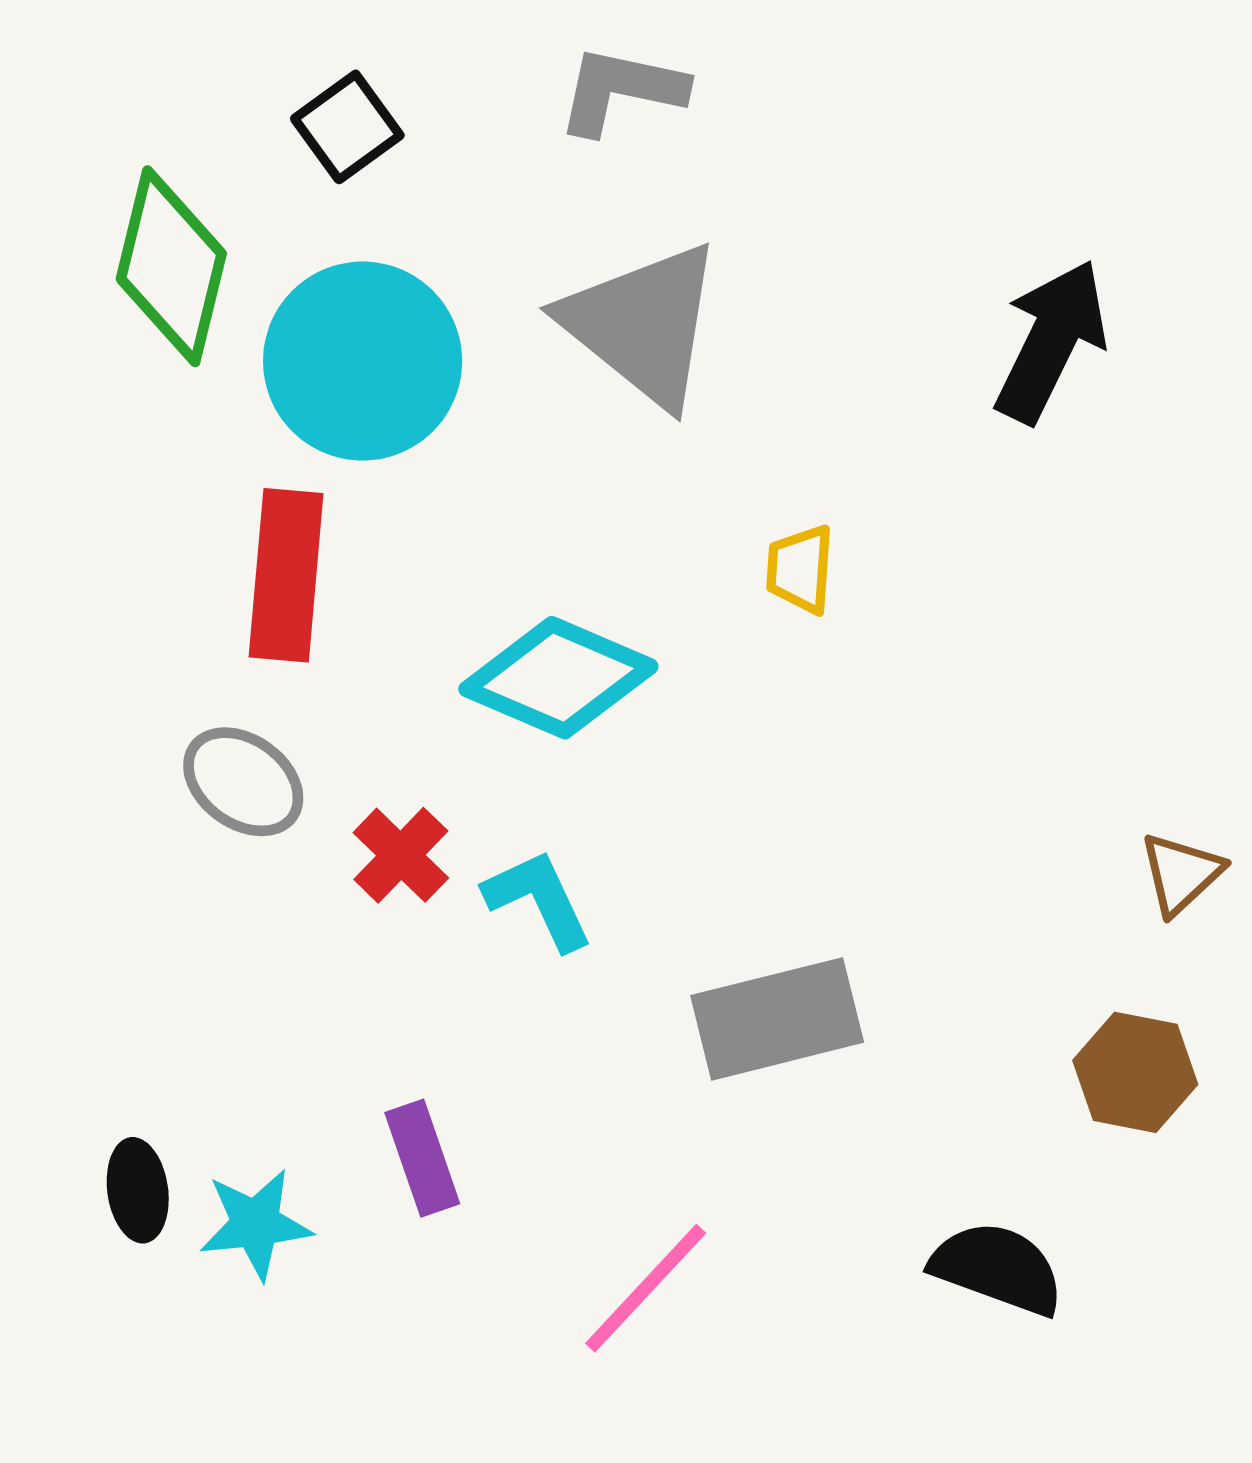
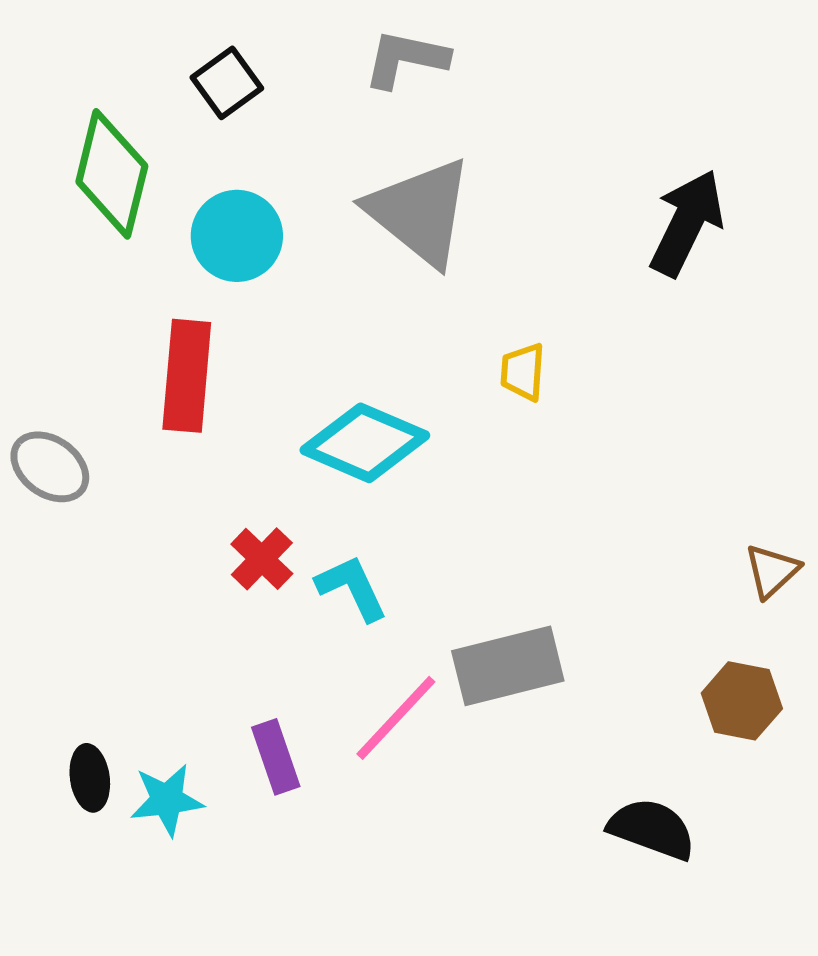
cyan circle: (363, 361) -> (237, 236), size x0.7
gray ellipse: (243, 782) -> (50, 467), moved
pink line: (646, 1288) -> (396, 718), moved

